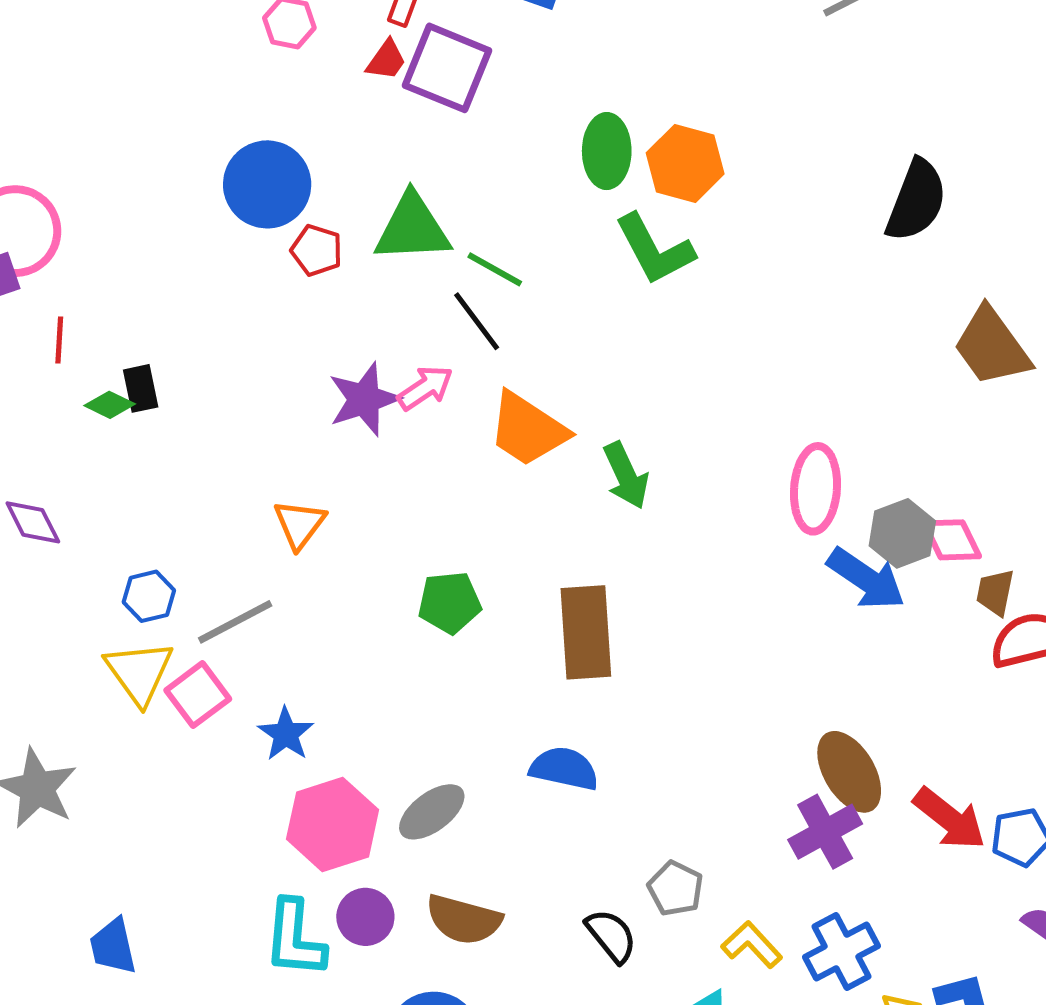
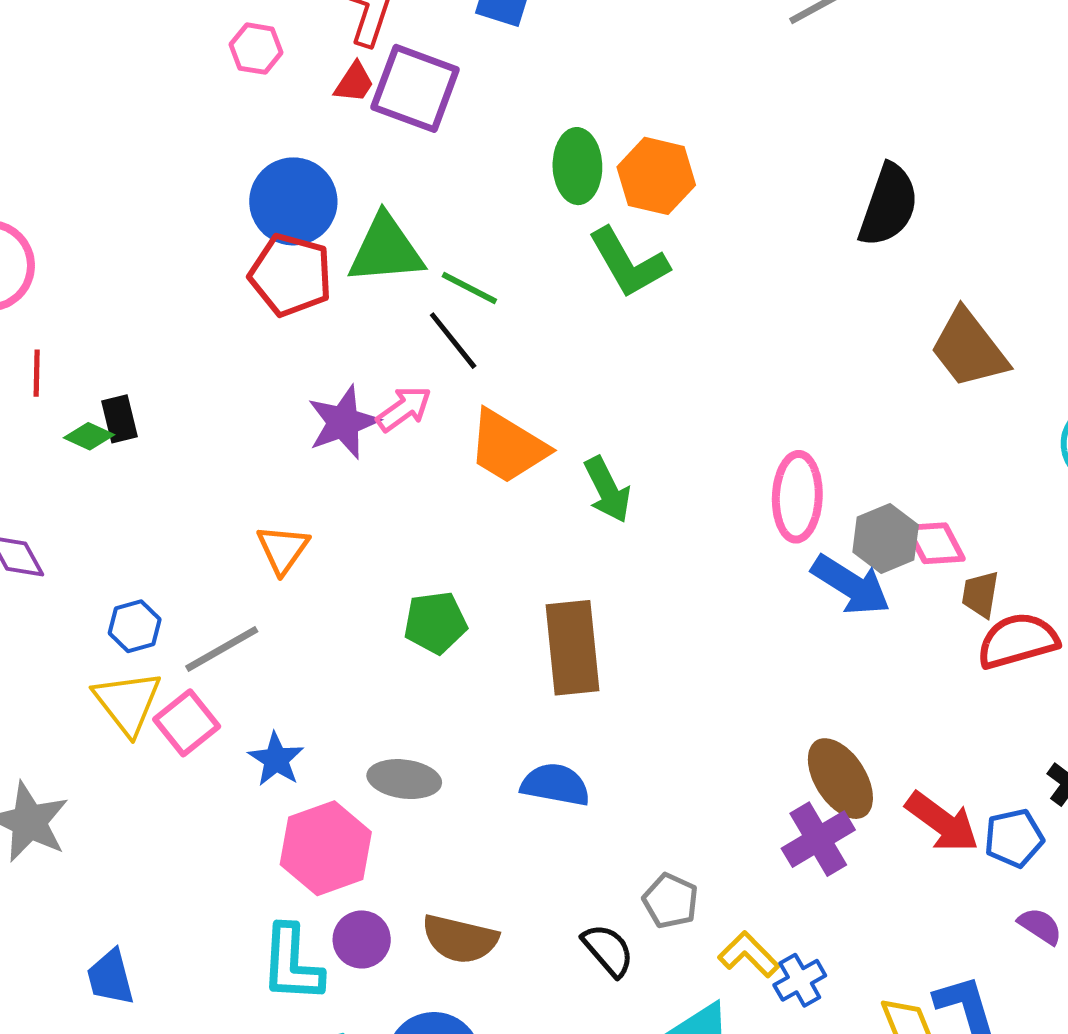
blue circle: (267, 184) -> (293, 201), moved
red pentagon: (317, 250) -> (291, 275), size x1.6
gray ellipse: (432, 812) -> (404, 779), moved, turned 46
blue cross: (842, 952) -> (800, 980), moved, size x0.7

